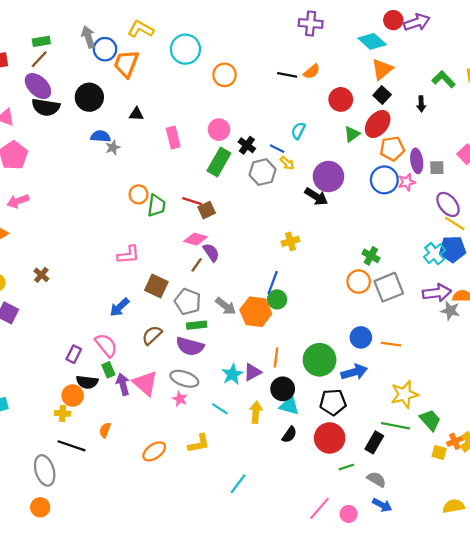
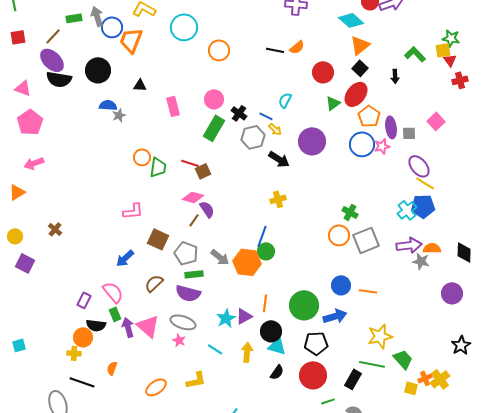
green rectangle: (41, 41) -> (74, 18), moved
orange pentagon: (392, 149) -> (369, 116), turned -30
black arrow: (316, 197) -> (279, 159), moved

